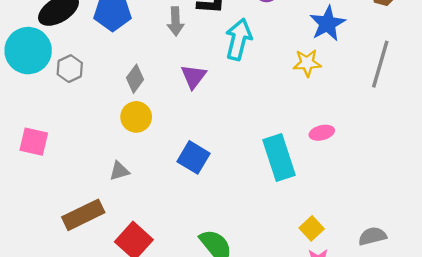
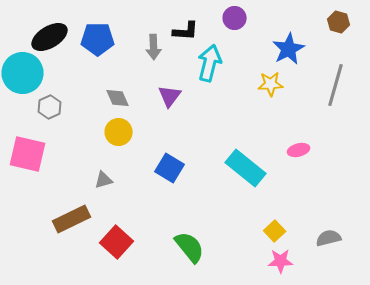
gray hexagon: (70, 69) -> (50, 107), moved
gray diamond: (135, 79) -> (118, 98), turned -60
pink ellipse: (322, 133) -> (299, 150), moved
pink square: (34, 142) -> (28, 154), size x1.4
cyan rectangle: (279, 157) -> (246, 168), turned -33

